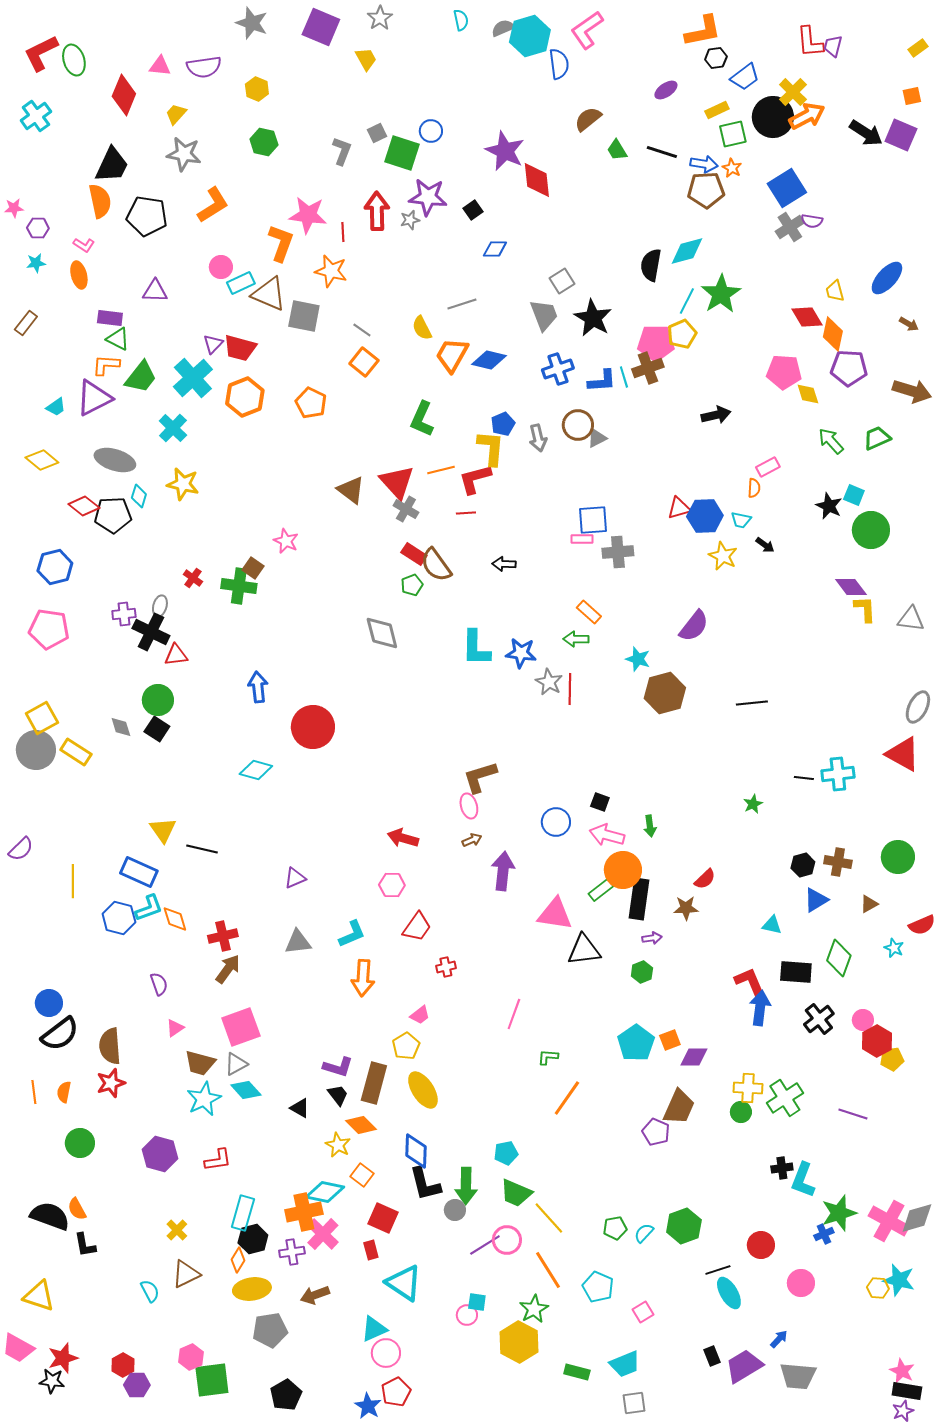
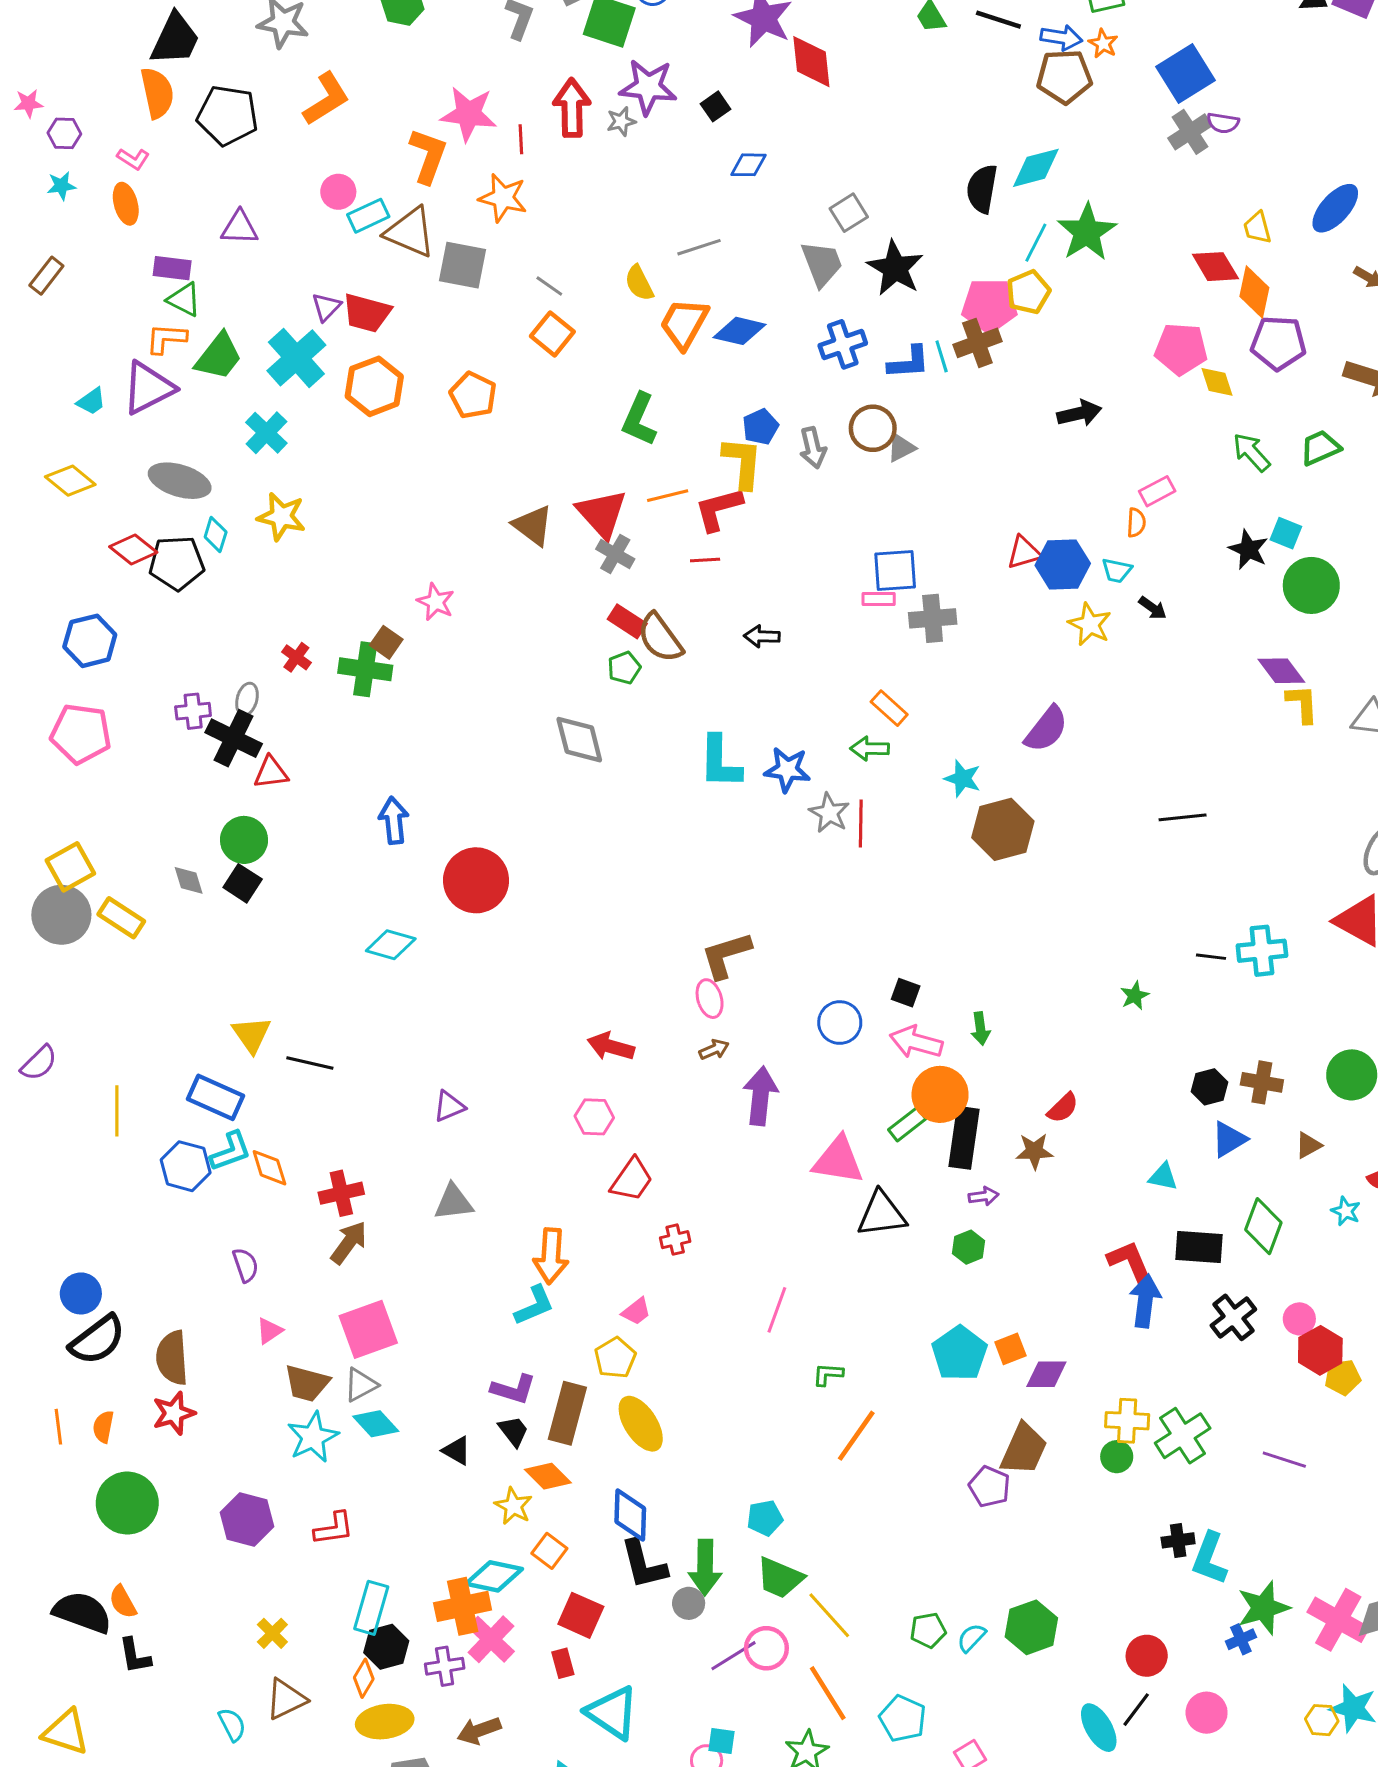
black line: (752, 703) -> (1183, 817), moved
cyan L-shape: (352, 934) -> (534, 1305), moved
green circle: (80, 1143) -> (127, 1503), size x1.4
black line: (718, 1270) -> (1136, 1710), moved, turned -35

